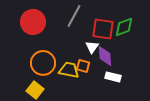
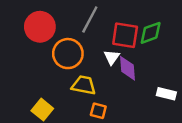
orange circle: (43, 63) -> (68, 54), moved
orange square: (83, 66) -> (98, 111), moved
white rectangle: (113, 77) -> (166, 94), moved

